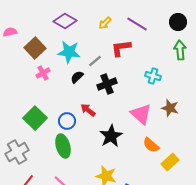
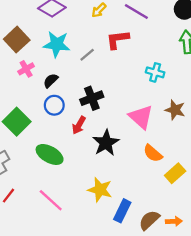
black semicircle: (77, 77) -> (51, 81), moved
black cross: (107, 84) -> (92, 98), moved
red arrow: (88, 110) -> (79, 125), moved, turned -98
blue circle: (67, 121) -> (54, 105), moved
green ellipse: (63, 146) -> (50, 154), turned -45

